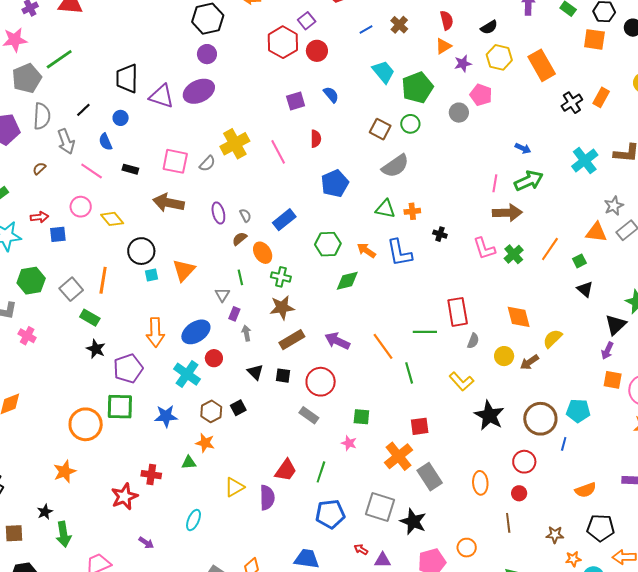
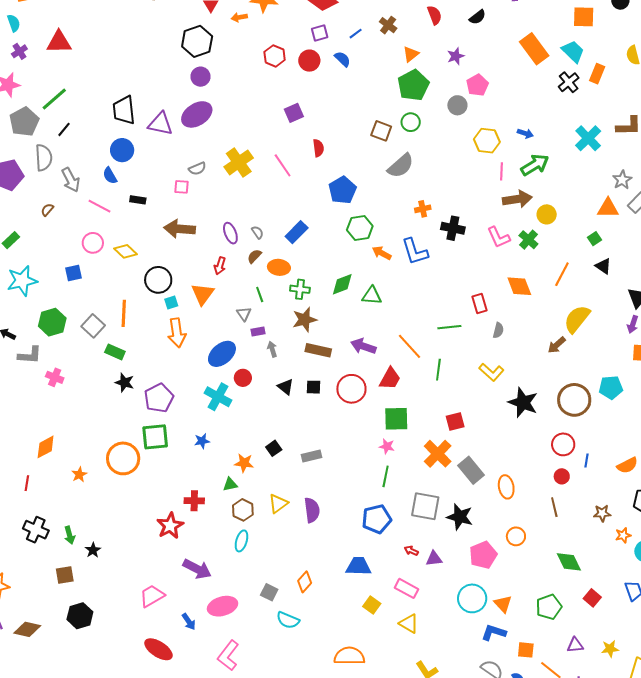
purple square: (307, 21) -> (320, 33), moved, turned 30
red hexagon: (283, 42) -> (275, 56), size x0.7
orange triangle: (443, 46) -> (411, 54), moved
yellow hexagon: (499, 57) -> (487, 141), moved
cyan trapezoid: (383, 72) -> (573, 51), moved
blue semicircle: (331, 95) -> (342, 59), moved
pink pentagon: (481, 95) -> (477, 85), turned 30
black line: (83, 110) -> (64, 129), moved
blue circle: (121, 118) -> (122, 150), size x1.5
pink square: (175, 161) -> (181, 187), size x0.6
gray semicircle: (207, 164) -> (197, 169), moved, turned 30
green triangle: (385, 209) -> (372, 296), moved
red arrow: (39, 217) -> (220, 266), moved, turned 120
black cross: (440, 234) -> (453, 228), size x1.6
green hexagon: (328, 244) -> (360, 228), moved
orange line: (550, 249) -> (562, 274), moved
orange ellipse: (263, 253) -> (279, 267), turned -45
green diamond: (347, 281) -> (342, 284), moved
red rectangle: (458, 312) -> (479, 303), size x0.7
purple rectangle: (234, 314) -> (258, 331), turned 64
orange diamond: (519, 317) -> (519, 286), moved
orange arrow: (155, 332) -> (177, 333), moved
yellow semicircle: (553, 339) -> (577, 319), size x1.4
brown rectangle: (292, 340) -> (318, 350), turned 50
yellow circle: (504, 356) -> (547, 214), moved
green line: (409, 373) -> (438, 370), turned 30
black square: (238, 408) -> (274, 448), moved
brown hexagon: (211, 411) -> (243, 510), moved
gray rectangle: (309, 415) -> (311, 456), moved, turned -42
blue star: (166, 416) -> (202, 441), size x0.7
green square: (361, 417) -> (396, 419), size x1.5
blue line: (564, 444) -> (586, 461), moved
red trapezoid: (286, 470) -> (390, 379), moved
orange star: (65, 472) -> (79, 475), moved, size x0.7
green line: (321, 472) -> (386, 476), moved
orange ellipse: (480, 483) -> (506, 487), moved
green arrow: (64, 534) -> (70, 535), moved, size x0.7
purple arrow: (146, 543) -> (197, 569), size x1.8

